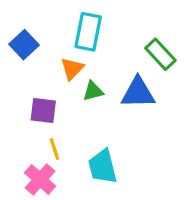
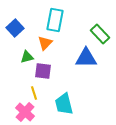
green triangle: (93, 91) -> (27, 57), moved
purple square: (43, 110) -> (43, 71), moved

